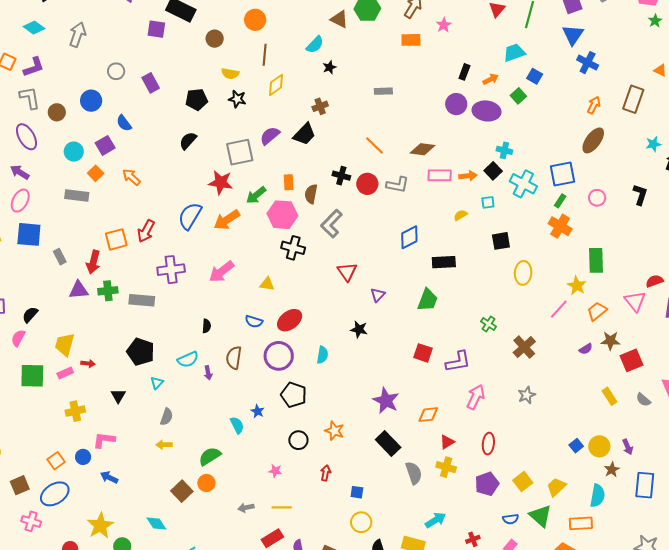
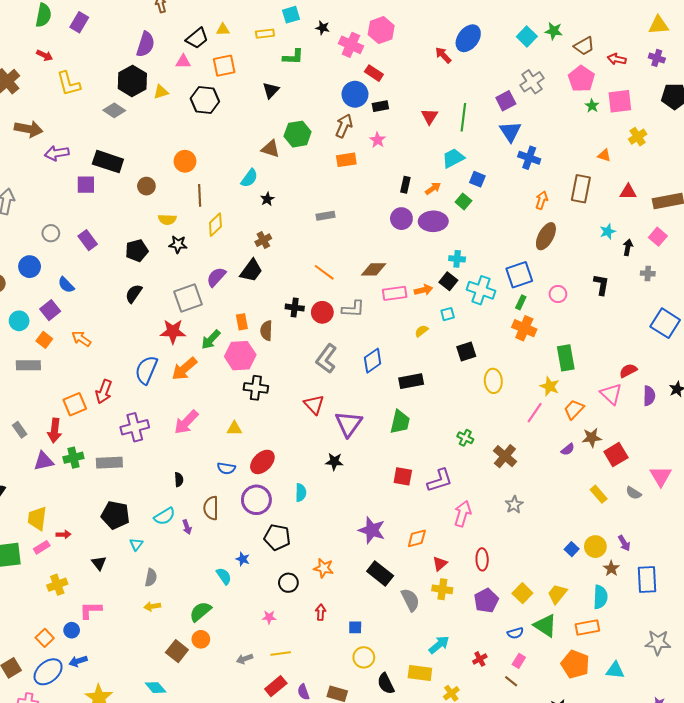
gray L-shape: (332, 224) -> (326, 359), moved
purple triangle: (378, 295) -> (349, 424), size x1.8
blue arrow: (109, 477) -> (78, 661), moved, turned -36

